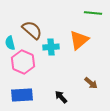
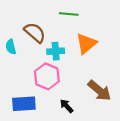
green line: (93, 13) -> (69, 14), moved
pink hexagon: (23, 62) -> (47, 76), moved
brown arrow: (91, 83) -> (99, 91), size x1.6

